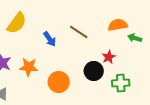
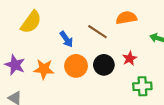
orange semicircle: (118, 25) -> (126, 18), moved
black circle: (94, 71) -> (104, 65), moved
orange circle: (59, 82) -> (76, 66), moved

